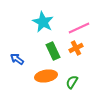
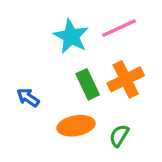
pink line: (79, 28) -> (119, 28), moved
orange cross: (76, 48) -> (126, 79), size x1.5

